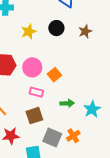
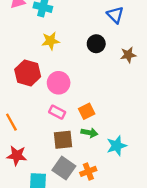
yellow star: (29, 32) -> (51, 41), moved
orange square: (54, 75) -> (87, 111), moved
brown square: (34, 116) -> (63, 140), moved

